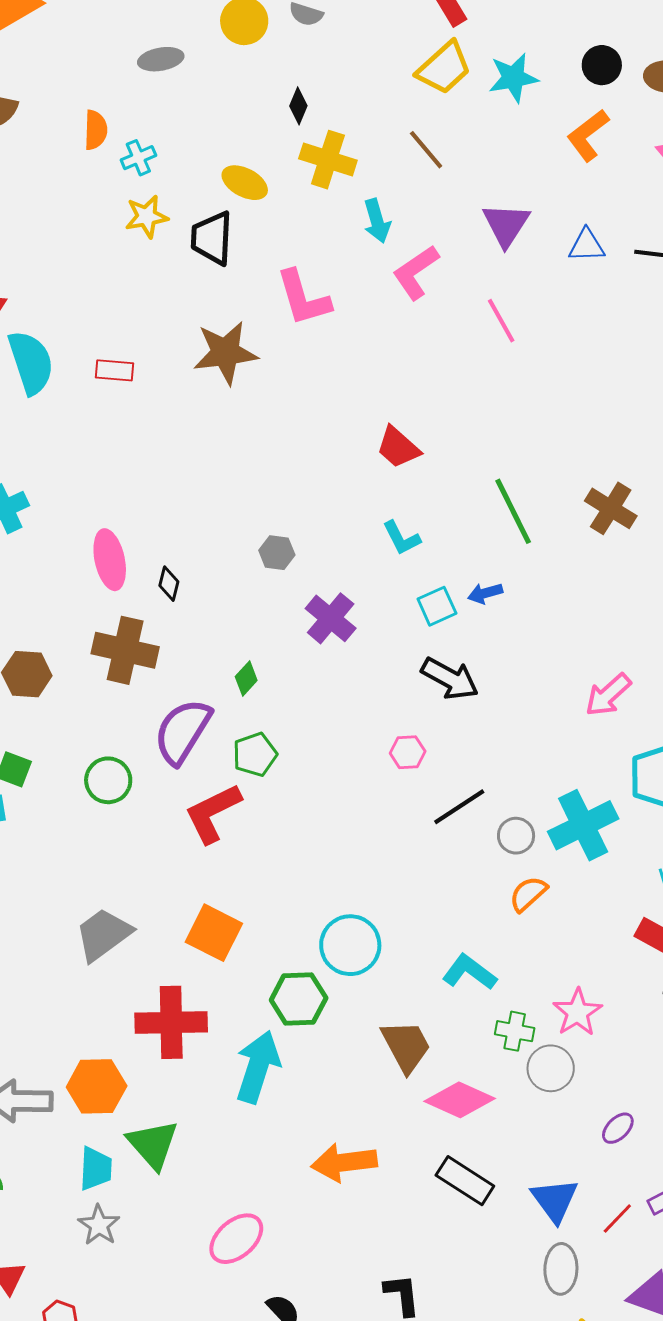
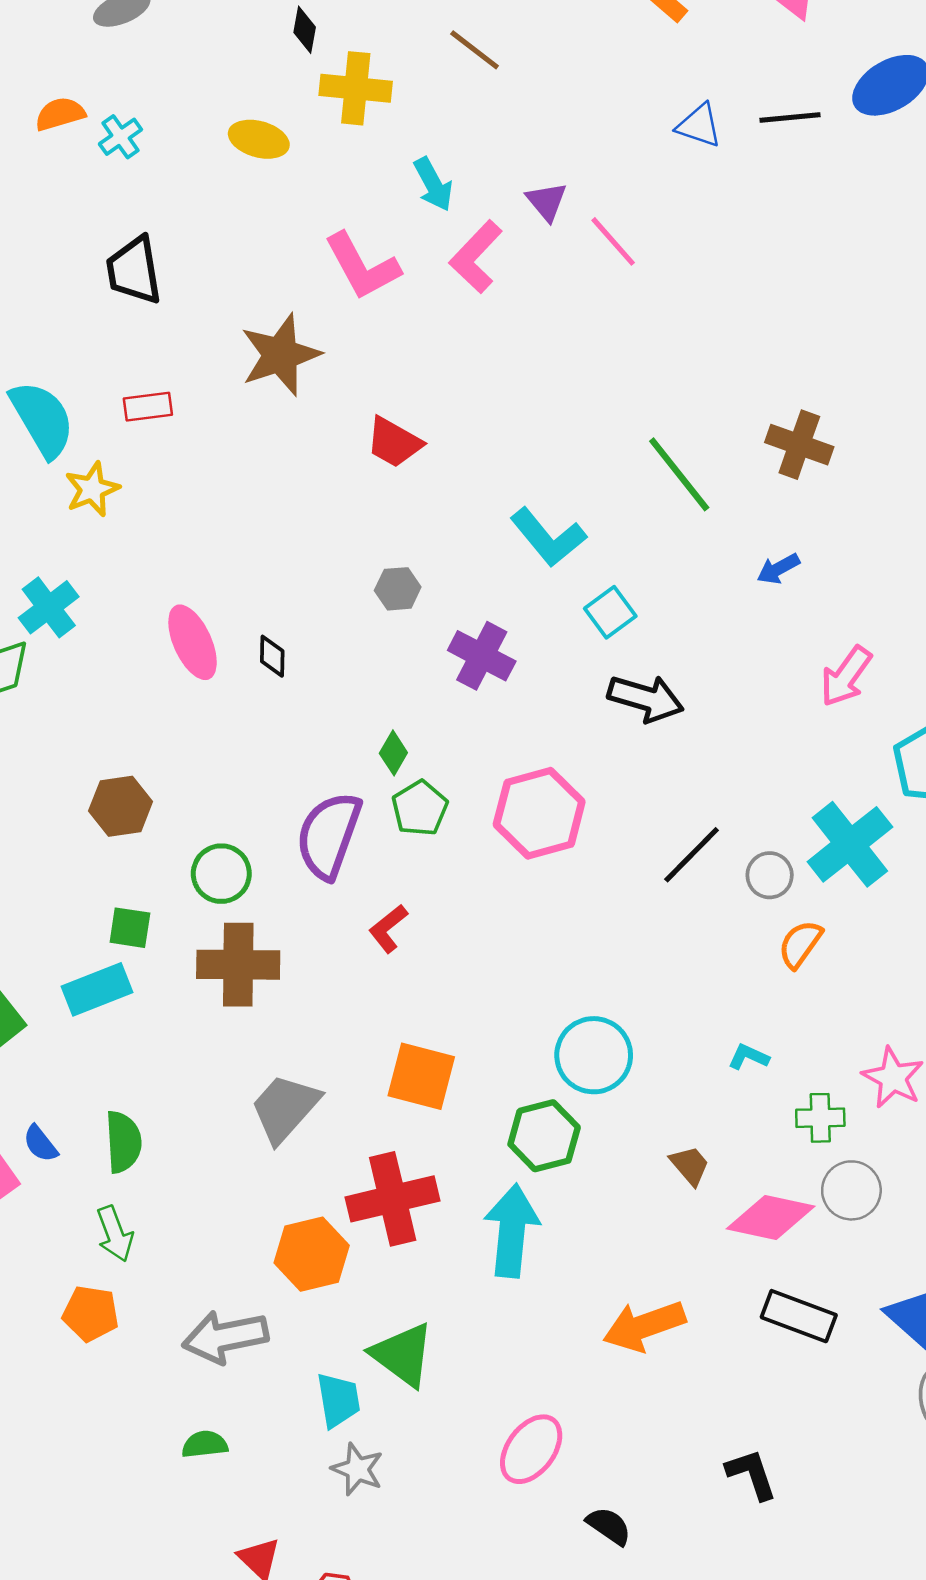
orange semicircle: (96, 130) -> (60, 114), turned -96
yellow star: (147, 217) -> (92, 489), moved
cyan arrow: (377, 221) -> (433, 184), moved
purple triangle: (506, 225) -> (547, 201), moved, size x0.7
black trapezoid: (212, 238) -> (134, 270), moved
blue triangle: (587, 245) -> (699, 125), turned 33
pink L-shape: (416, 272) -> (476, 257), moved
red trapezoid: (398, 447) -> (394, 442), moved
cyan L-shape: (402, 538) -> (548, 537), size x1.5
blue arrow: (485, 593) -> (778, 569), moved
brown cross: (125, 650) -> (238, 965), moved
pink hexagon: (408, 752) -> (539, 813), moved, size x2.0
green pentagon: (255, 754) -> (420, 808), moved
green circle: (108, 780) -> (221, 874), moved
red L-shape: (213, 813) -> (388, 929), size x0.6
cyan L-shape: (469, 972) -> (748, 1057), size x0.6
brown trapezoid: (406, 1046) -> (690, 1165), size x0.6
gray circle: (551, 1068) -> (851, 1190), moved
orange hexagon: (97, 1086) -> (312, 1254), moved

